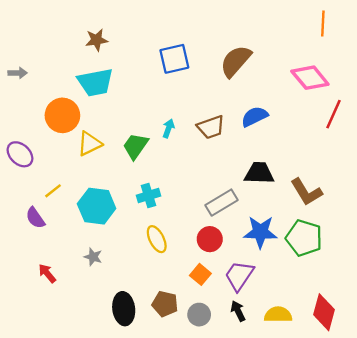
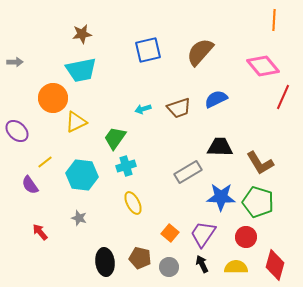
cyan arrow: (168, 128) -> (143, 109), turned -126
green trapezoid: (135, 146) -> (115, 138), moved
red circle: (210, 239) -> (246, 237), moved

